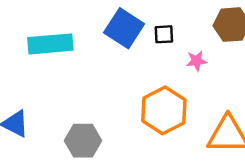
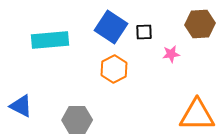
orange hexagon: (164, 110) -> (114, 69), moved, size x0.7

